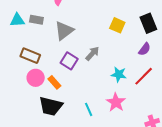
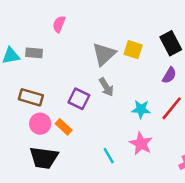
gray triangle: (64, 31) -> (104, 54), moved
gray arrow: (92, 54) -> (106, 87), turned 112
black trapezoid: (51, 106) -> (44, 158), moved

